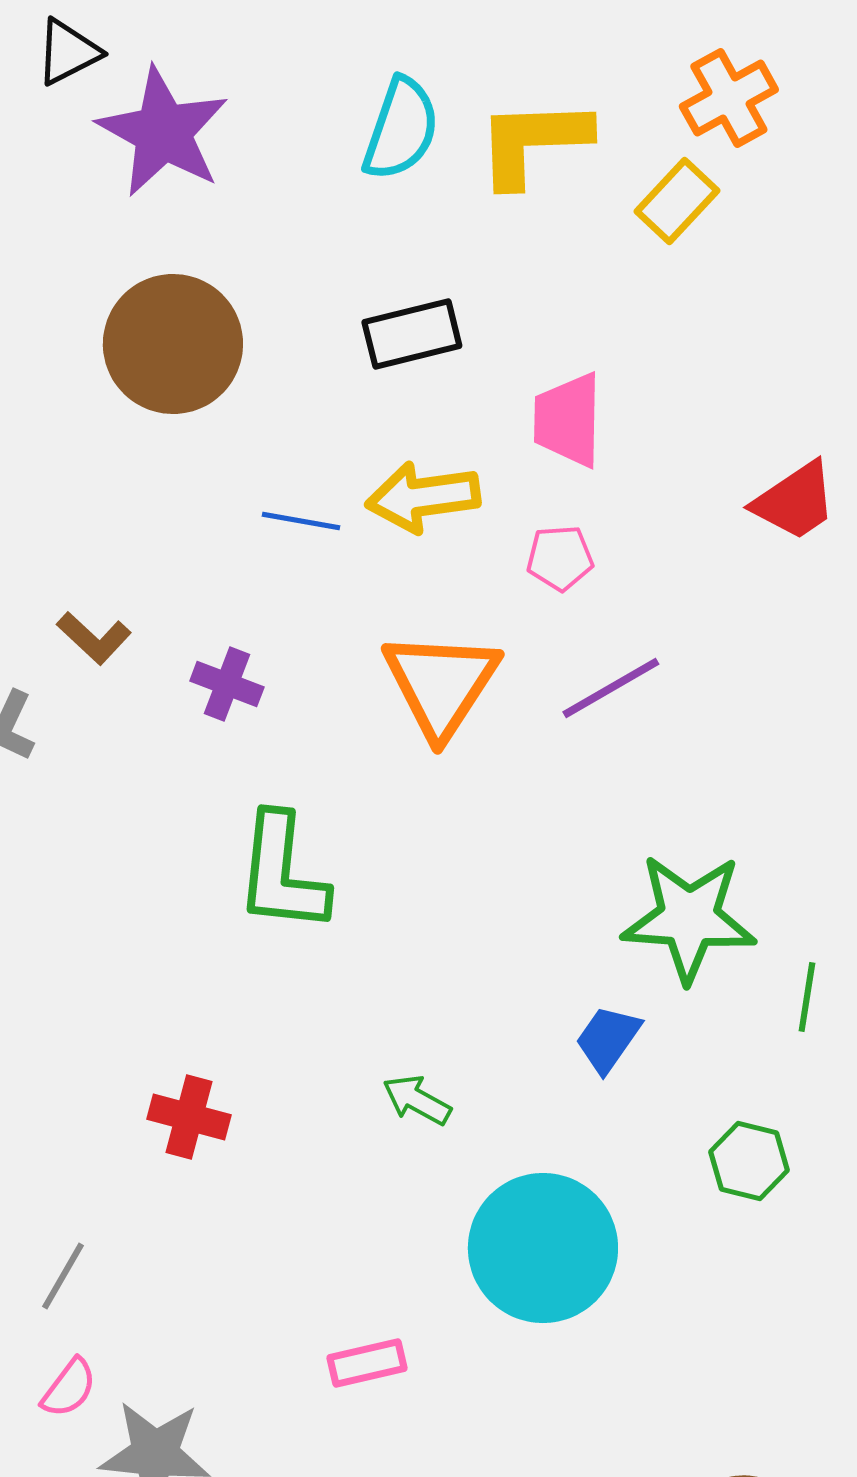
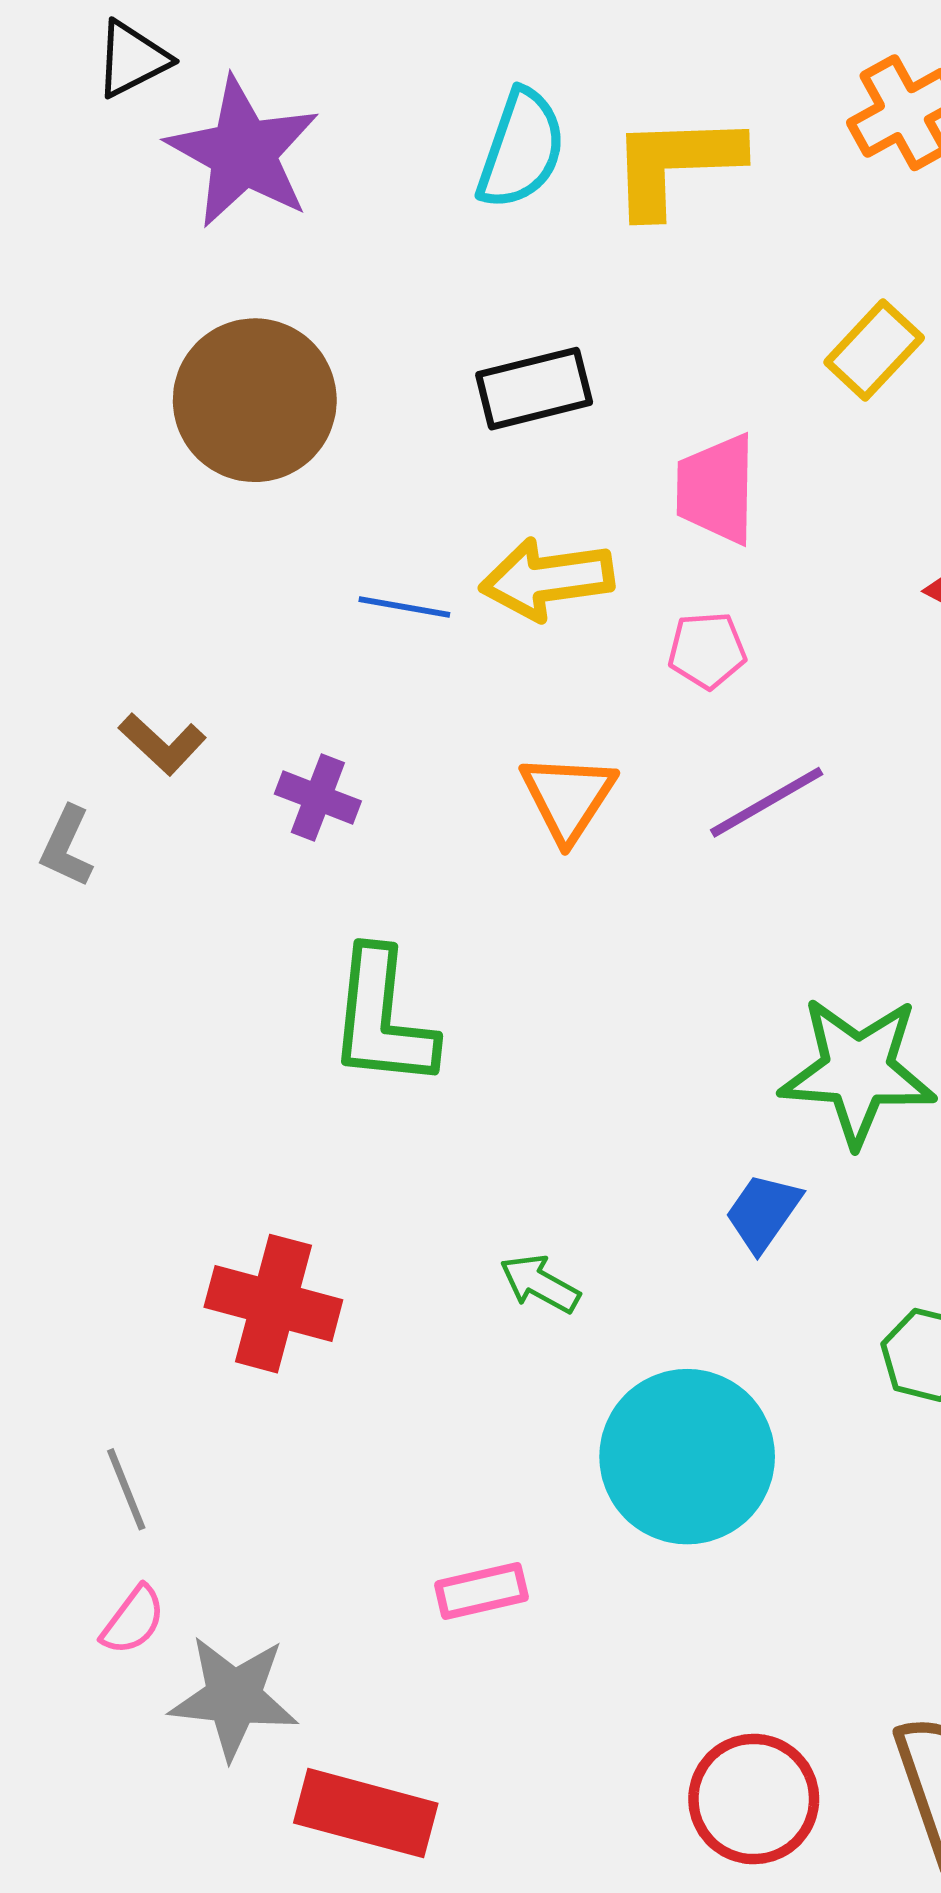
yellow rectangle: (677, 201) -> (874, 350), moved
orange triangle: (441, 684) -> (568, 798), size x0.7
red cross: (189, 1117) -> (273, 1304), size x1.4
gray line: (63, 1276) -> (126, 1489), turned -52

